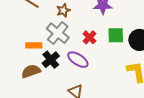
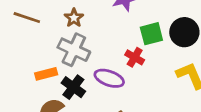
red cross: (89, 37) -> (135, 57), moved

